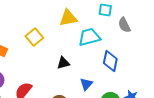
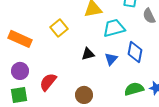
blue triangle: (86, 84) -> (111, 59), moved

